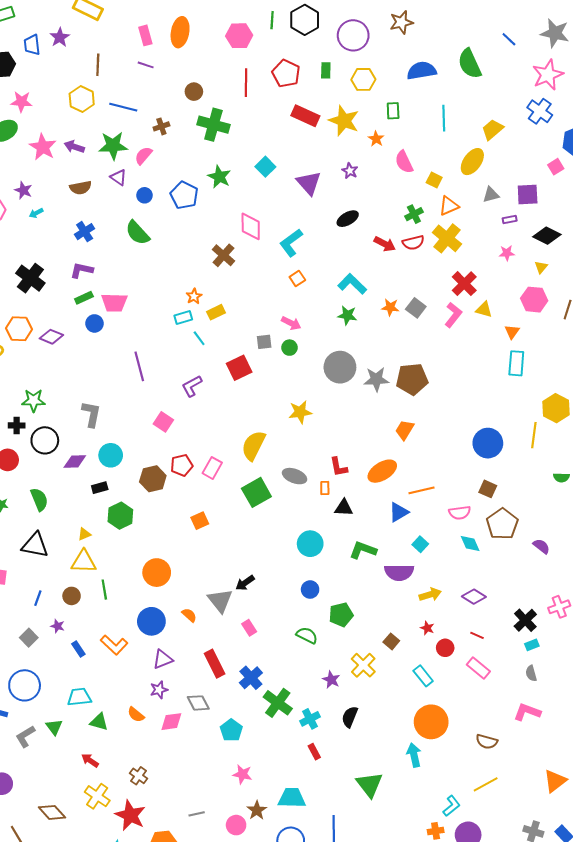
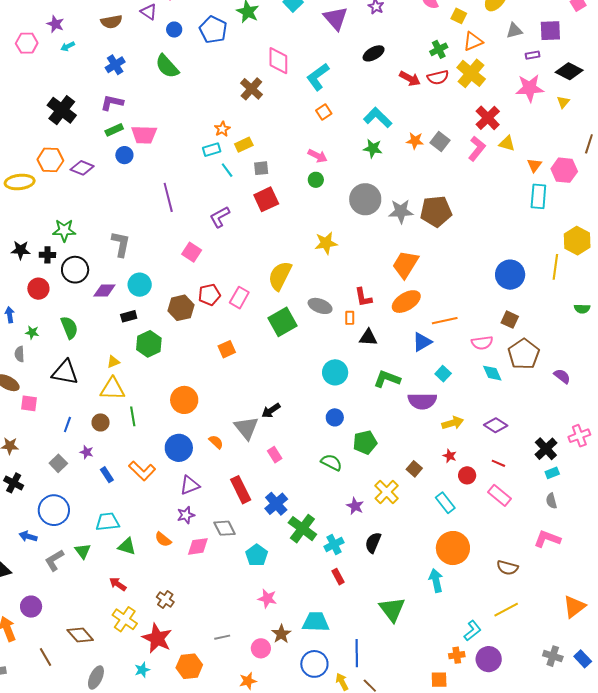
pink star: (507, 253) -> (530, 88), size x1.8
pink hexagon: (534, 300) -> (564, 170), moved
gray square: (264, 342) -> (261, 168), moved
orange trapezoid: (405, 430) -> (405, 264), moved, size x1.4

